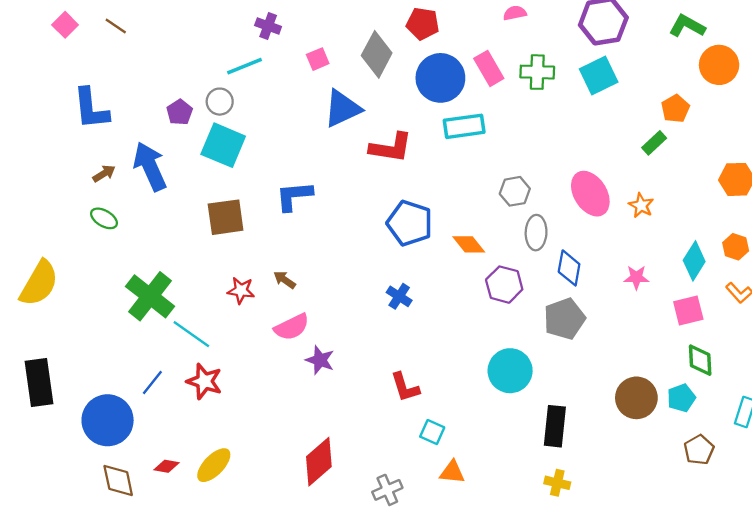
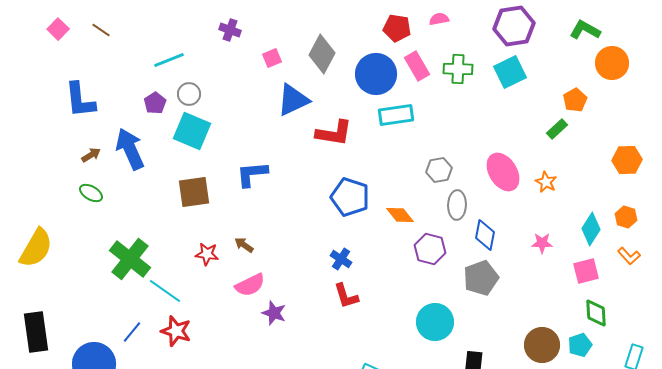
red pentagon: (423, 24) -> (397, 28), moved
cyan line: (244, 66) -> (169, 60), moved
red L-shape: (405, 387) -> (346, 296), moved

